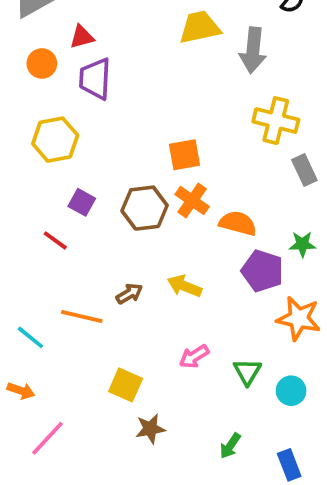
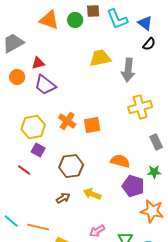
purple trapezoid: (95, 79) -> (45, 85), turned -55
yellow cross: (276, 121) -> (140, 107), turned -30
yellow hexagon: (55, 140) -> (33, 127), moved
gray rectangle: (304, 170) -> (156, 142), moved
orange cross: (192, 200) -> (67, 121), moved
brown hexagon: (145, 208) -> (71, 166), moved
orange line: (82, 316) -> (38, 227), moved

